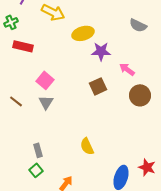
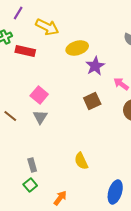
red rectangle: (23, 46) -> (25, 51), moved
purple star: (101, 51) -> (95, 66), turned -30

